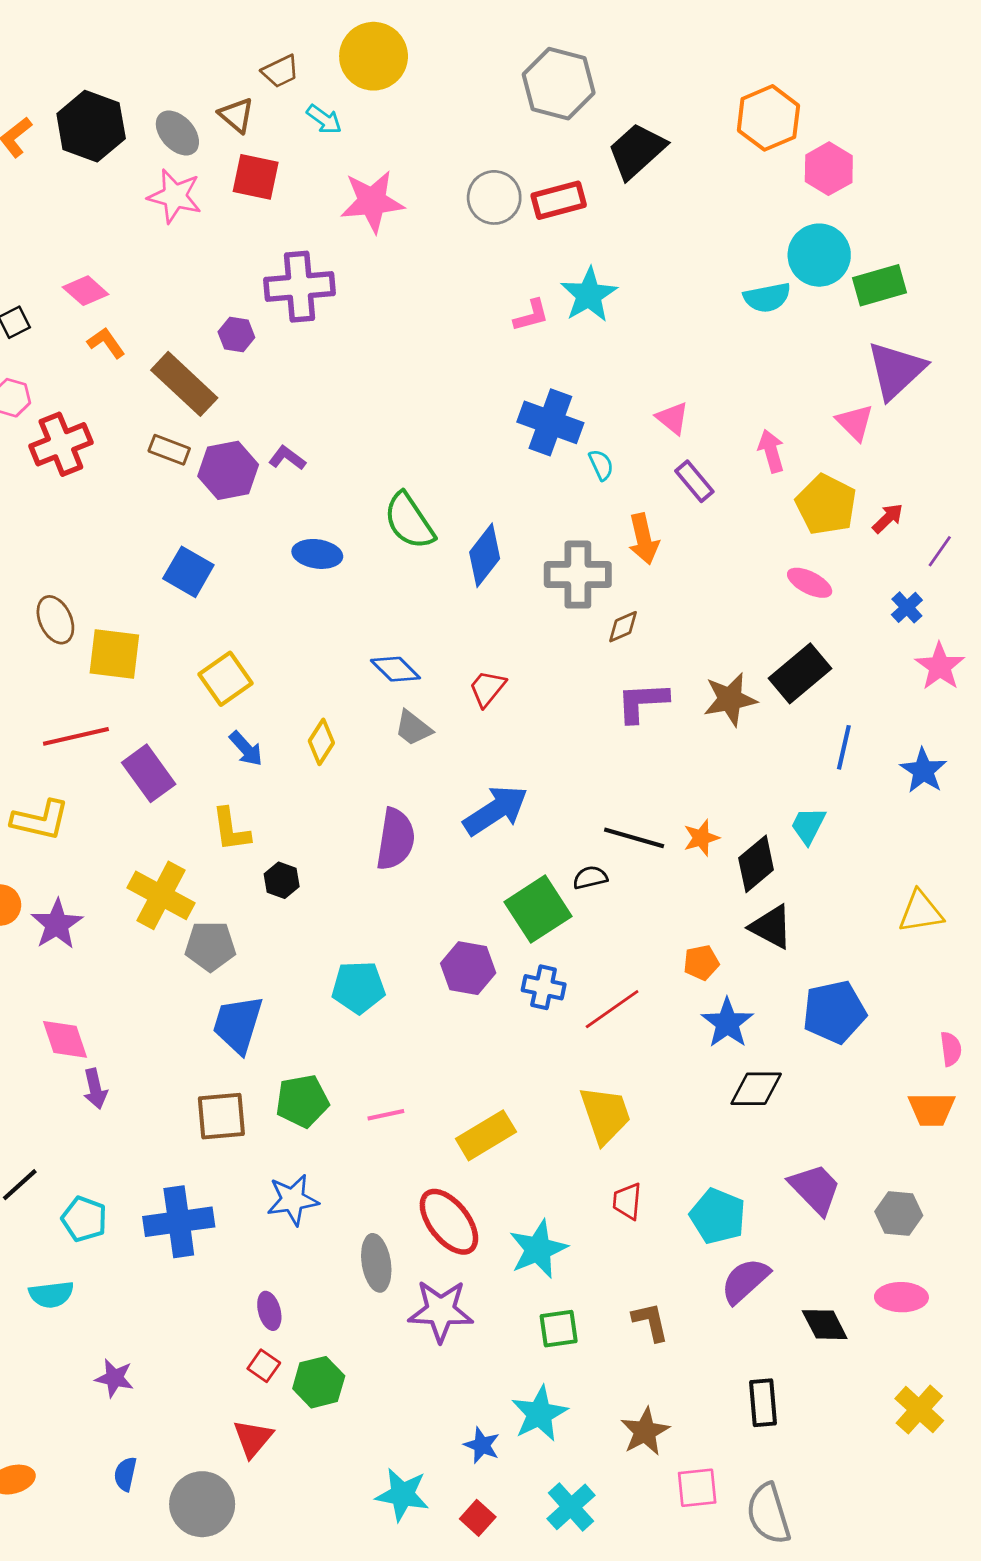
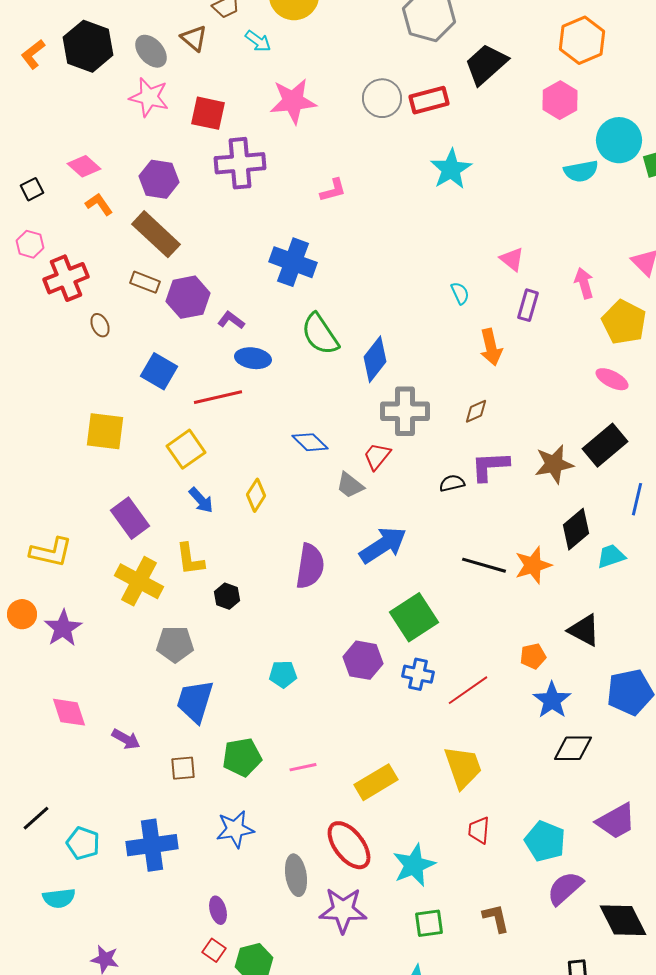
pink hexagon: (829, 169) -> (560, 100), moved
red square: (256, 177) -> (208, 113), moved
pink L-shape: (531, 315) -> (333, 190), moved
purple hexagon: (236, 335) -> (159, 179), moved, size x1.5
blue cross: (550, 422) -> (293, 262), moved
purple L-shape: (287, 458) -> (231, 320), moved
purple rectangle: (694, 481) -> (528, 305), turned 56
gray cross: (578, 575) -> (405, 411), moved
brown ellipse: (55, 620) -> (100, 325), moved, size x0.7
gray trapezoid: (413, 728) -> (350, 485), moved
red line: (76, 736) -> (218, 397), moved
cyan trapezoid: (808, 825) -> (611, 556), turned 44
orange star: (701, 838) -> (533, 565), size x1.4
black diamond: (756, 864) -> (576, 529), moved
black semicircle: (590, 878) -> (452, 483), moved
yellow cross: (161, 895) -> (139, 581), moved
cyan pentagon: (358, 987) -> (283, 674), size x0.7
purple arrow: (95, 1089) -> (126, 739), moved, turned -48
brown square: (221, 1116) -> (183, 768), size x0.7
purple trapezoid: (815, 1189) -> (616, 821), turned 105
black diamond: (825, 1325) -> (623, 920), size x1.4

